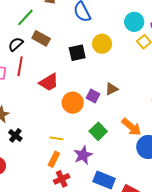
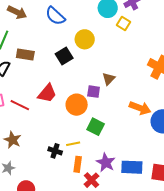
red line: (20, 66) -> (20, 105), moved, turned -54
green square: (98, 131) -> (96, 127), moved
black cross: (15, 135) -> (55, 151), moved
purple star: (83, 155) -> (106, 163), moved

